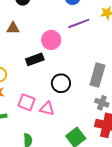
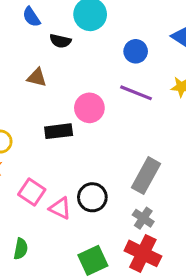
purple line: (79, 23) -> (136, 93), turned 30
black circle: (61, 83) -> (92, 197), moved

